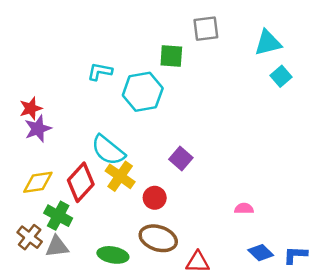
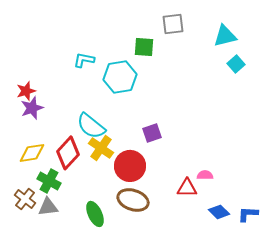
purple square: (181, 158) -> (152, 133), turned 30
red circle: (155, 198) -> (130, 166), size x1.6
green ellipse: (113, 255) -> (95, 214), turned 55
red triangle: (198, 262) -> (187, 188), moved

